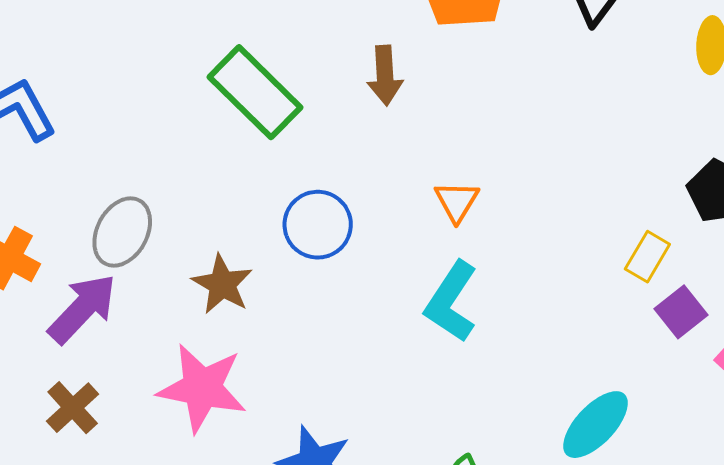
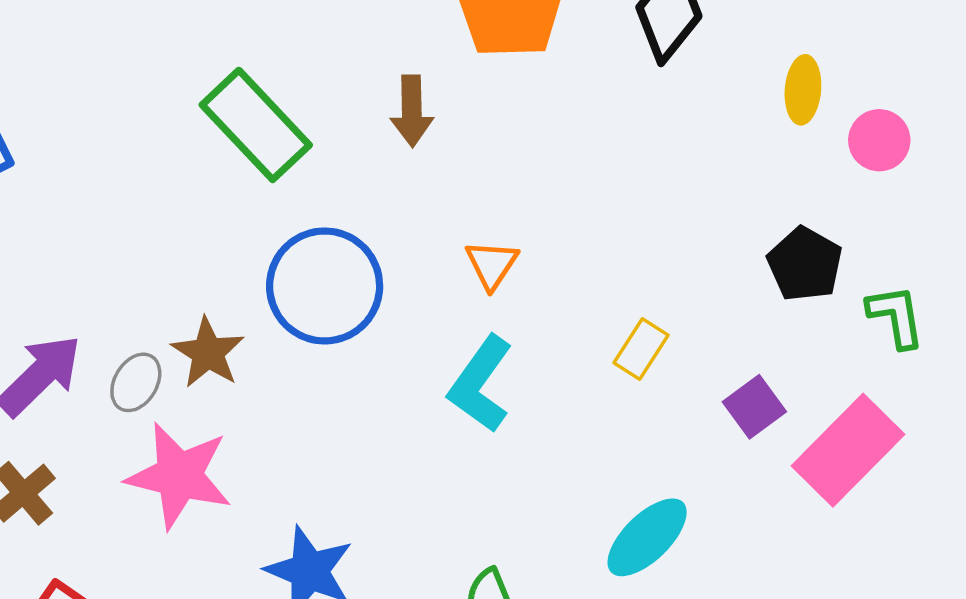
blue circle: (318, 225) -> (325, 286), size x1.4
gray ellipse: (122, 232) -> (136, 382), moved, size x0.7
yellow rectangle: (647, 257) -> (641, 349), moved

